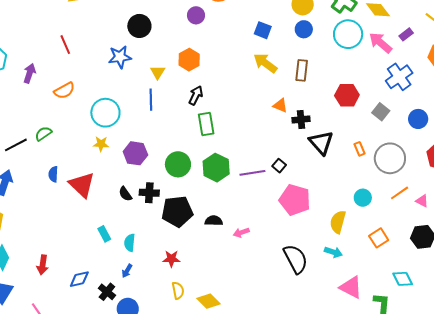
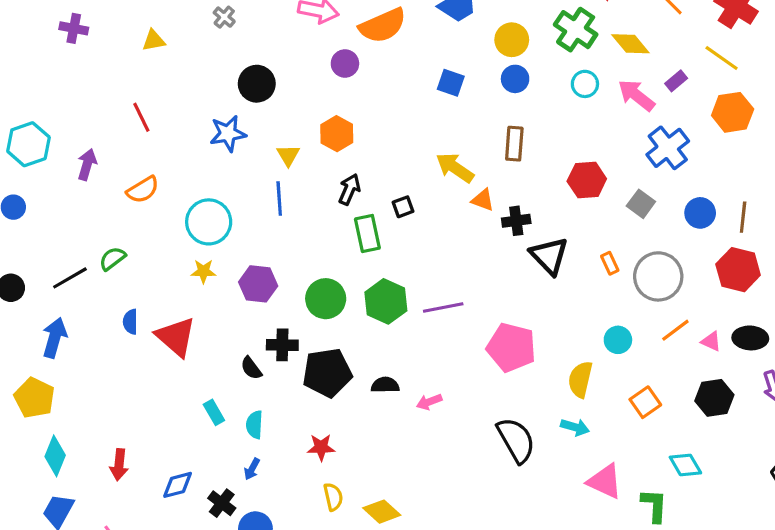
cyan circle: (348, 34) -> (585, 84), size x0.6
yellow arrow: (265, 63) -> (455, 168), moved
black square: (279, 166) -> (403, 207), moved, turned 32
black semicircle: (125, 194) -> (251, 368), moved

